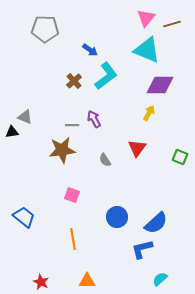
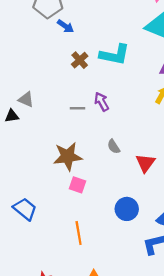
blue arrow: (90, 50) -> (65, 26), moved
cyan L-shape: (106, 76) -> (115, 55), turned 48
red triangle: (137, 148) -> (145, 163), moved
brown star: (62, 150) -> (68, 156), moved

